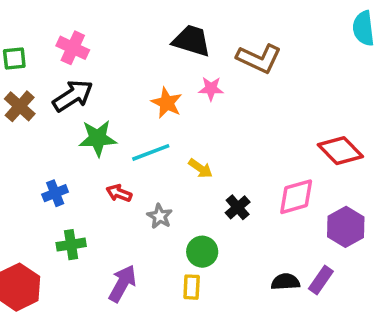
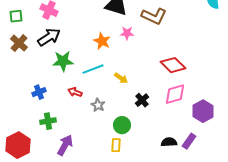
red diamond: (340, 151) -> (173, 65), moved
purple arrow: (122, 284) -> (65, 145), moved

